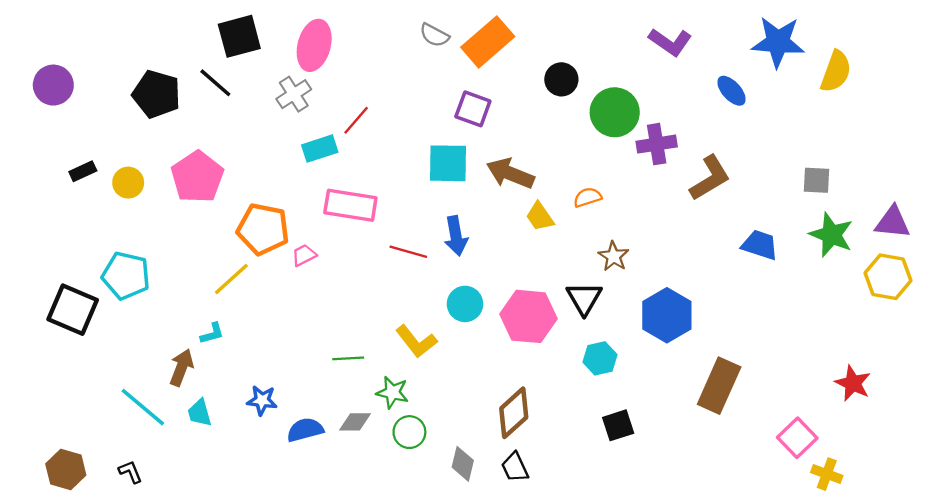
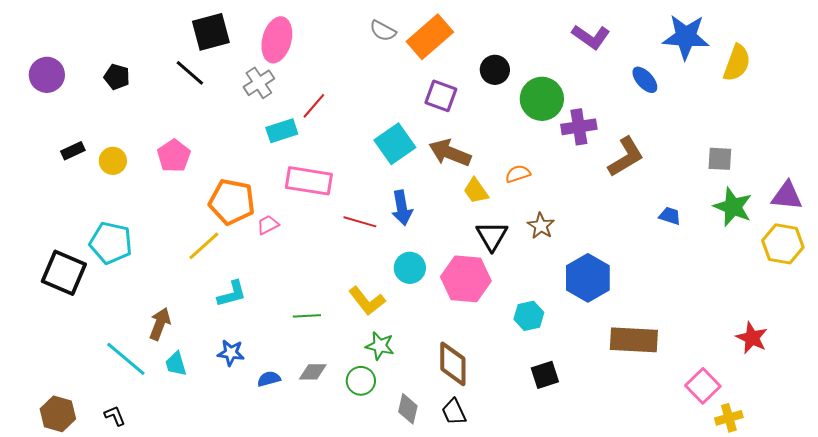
black pentagon: (157, 94) -> (117, 77), moved, size x0.6
purple square: (473, 109) -> (441, 96), moved
cyan square: (448, 163) -> (395, 144), turned -36
pink pentagon: (197, 177) -> (174, 156), size x0.7
blue trapezoid: (760, 245) -> (670, 216), size x0.7
black triangle: (584, 298) -> (492, 236), moved
cyan L-shape: (212, 333) -> (232, 294), moved, size x1.4
brown rectangle: (719, 386) -> (634, 340), turned 69
green star: (392, 392) -> (380, 346), moved
brown diamond: (514, 413) -> (453, 364), turned -48
blue semicircle: (305, 430) -> (269, 379), size x0.7
yellow cross: (827, 474) -> (729, 418), turned -36

